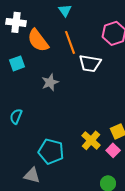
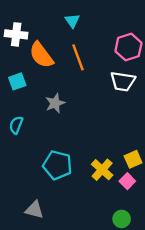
white trapezoid: (90, 63) -> (123, 81), moved
cyan semicircle: (16, 116) -> (16, 125), moved
cyan pentagon: (51, 151) -> (57, 165), moved

